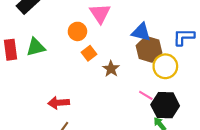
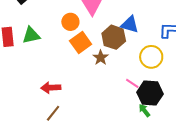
brown hexagon: (149, 49) -> (114, 37), moved
orange square: (89, 53) -> (81, 43), size x1.5

